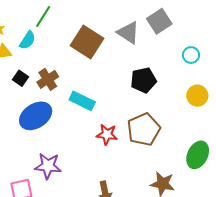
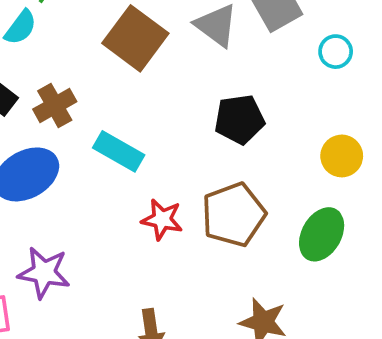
cyan circle: (191, 55) -> (336, 52), moved
green ellipse: (198, 155) -> (322, 234), moved

